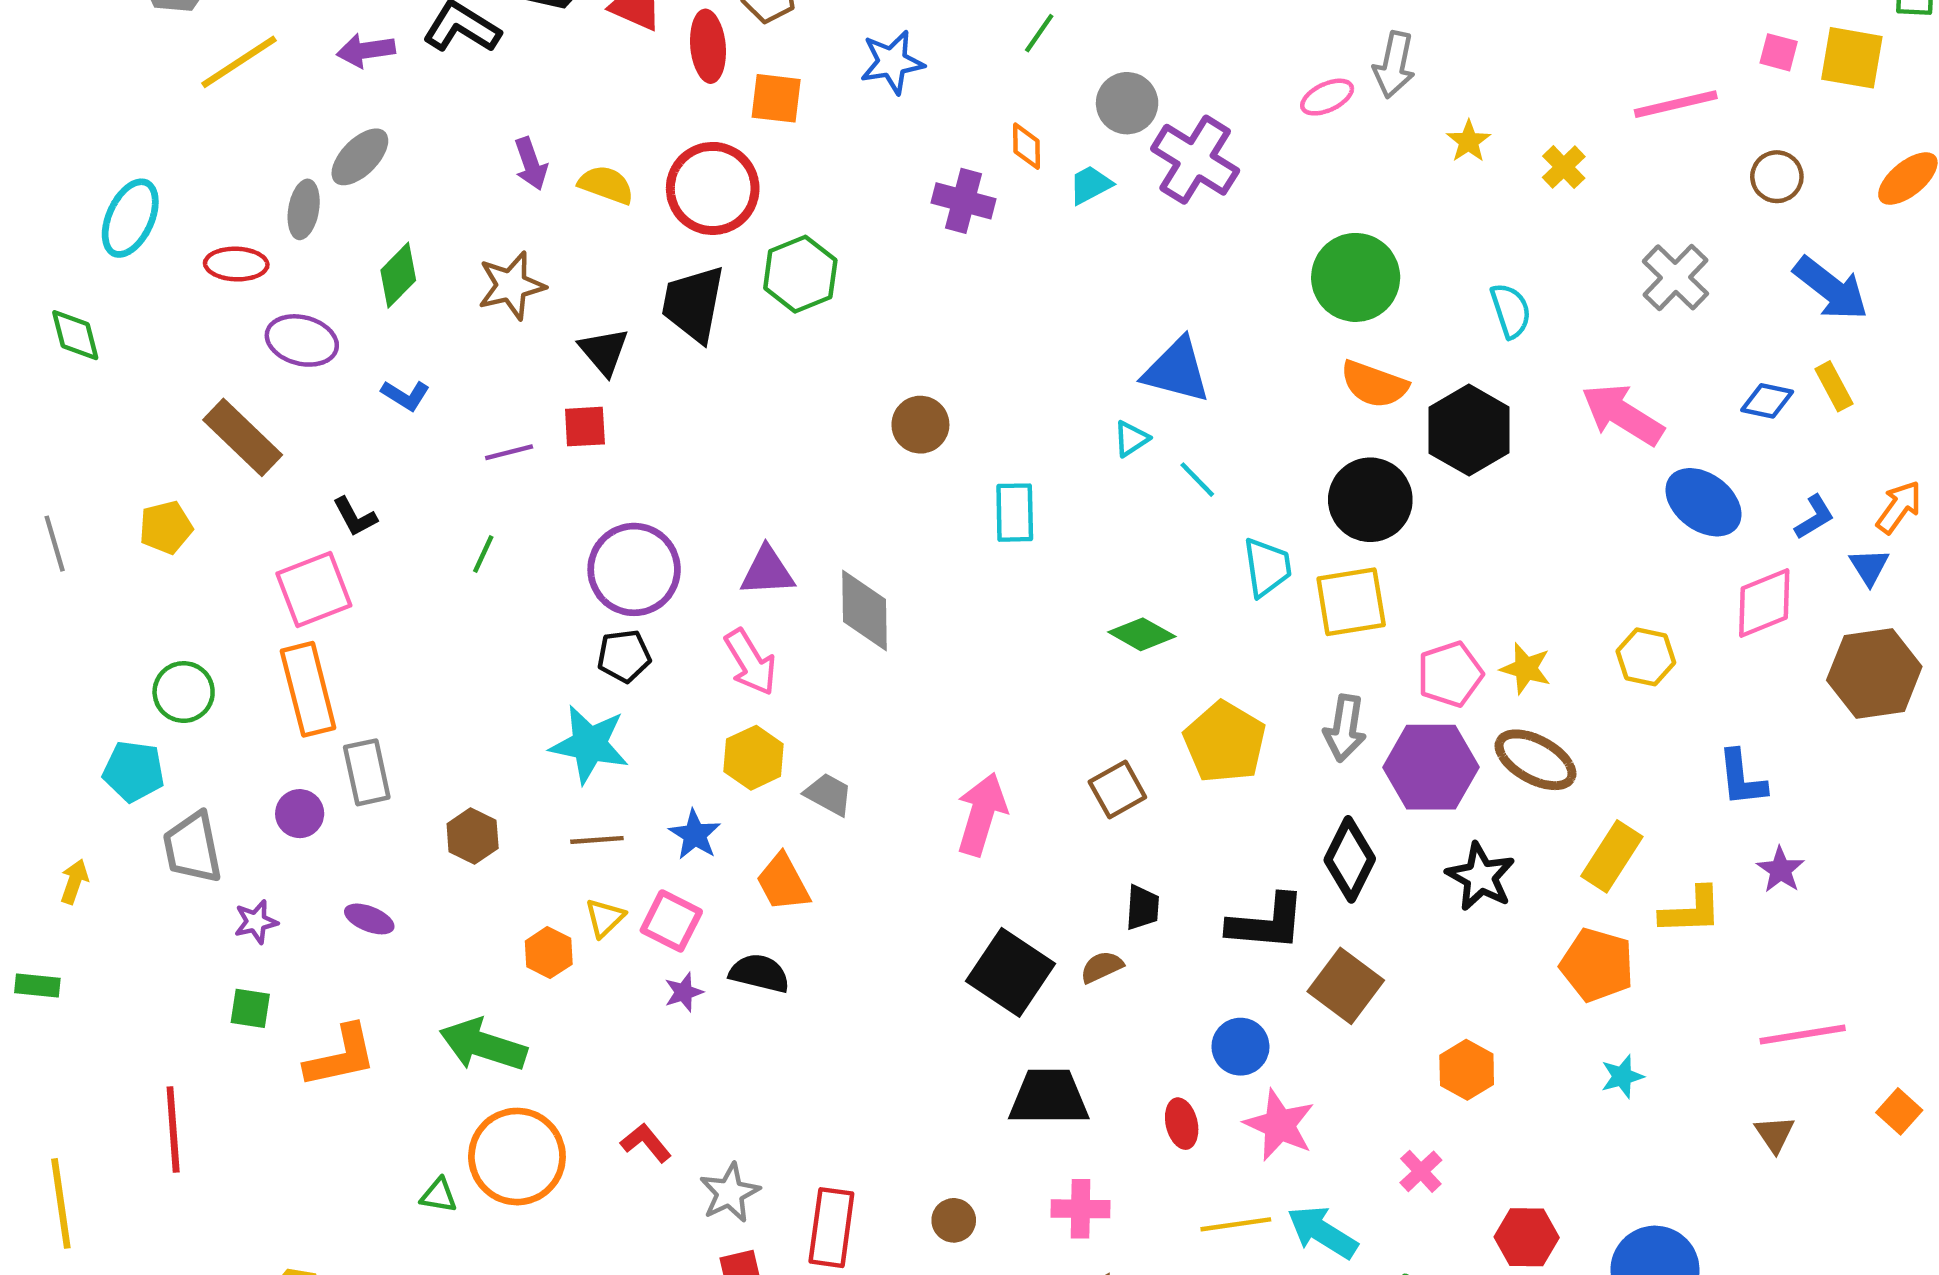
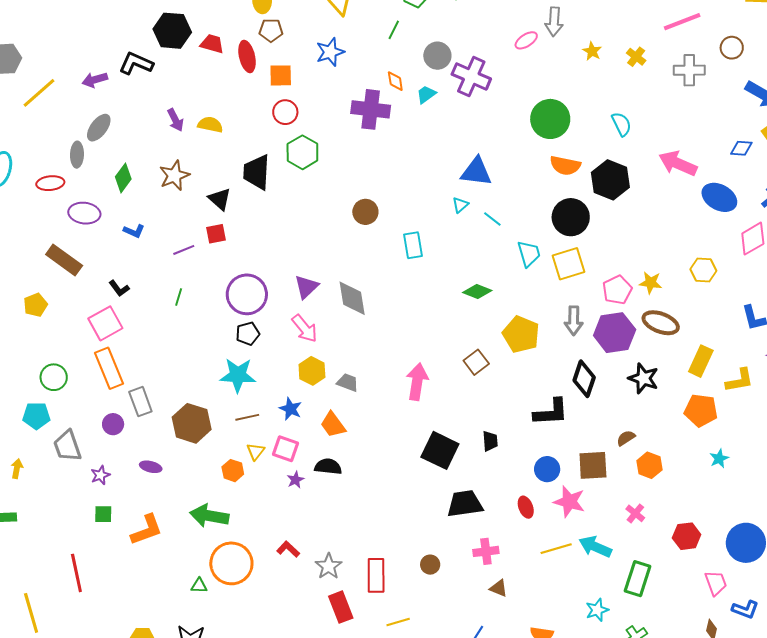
red circle: (713, 188) -> (285, 112), moved, size x0.6
purple cross: (964, 201) -> (371, 109), size x1.4
gray cross: (1676, 277) -> (689, 70), moved, turned -36
purple triangle: (767, 571) -> (306, 287), turned -32
brown hexagon: (473, 836) -> (192, 423), size x1.6
black trapezoid: (1142, 908) -> (490, 441), moved
brown semicircle: (1102, 967) -> (626, 438), moved
brown square: (1346, 986) -> (593, 465), moved, turned -32

